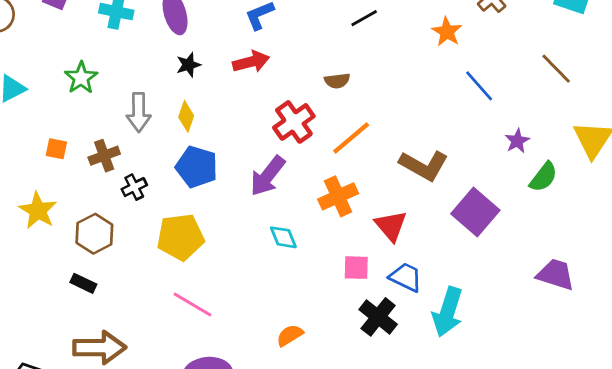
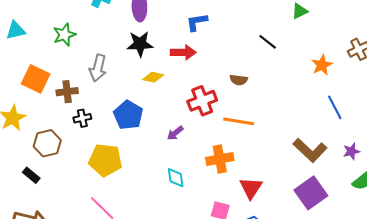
black line: (364, 18) -> (268, 42), turned 54
black star: (188, 65) -> (140, 44), size x1.5
yellow diamond: (186, 116) -> (153, 77), moved, turned 70
orange line: (351, 138) -> (239, 121), turned 36
orange square: (56, 149) -> (36, 79), size x1.8
brown L-shape: (424, 165) -> (310, 150), moved
purple arrow: (268, 176) -> (175, 133), size x0.6

